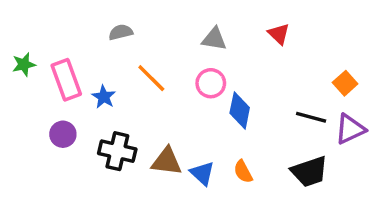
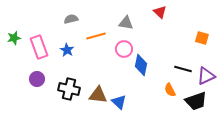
red triangle: (279, 34) -> (160, 12), moved
orange line: (151, 78) -> (96, 36), moved, turned -60
orange square: (345, 83) -> (202, 38), moved, turned -32
blue star: (104, 97) -> (67, 50), moved
orange semicircle: (243, 172) -> (170, 90), moved
black trapezoid: (309, 172) -> (196, 101), moved

